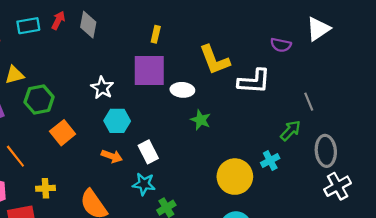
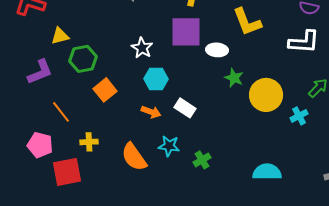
white L-shape: (254, 81) -> (304, 42), moved
white rectangle: (148, 152) -> (185, 108), turned -30
yellow circle: (235, 177) -> (266, 95), moved
cyan star: (144, 184) -> (169, 146), moved

